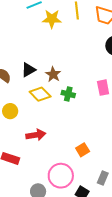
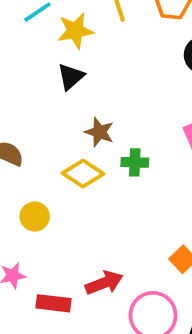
black triangle: (28, 70) -> (71, 77), moved
red arrow: (36, 135) -> (104, 283), moved

